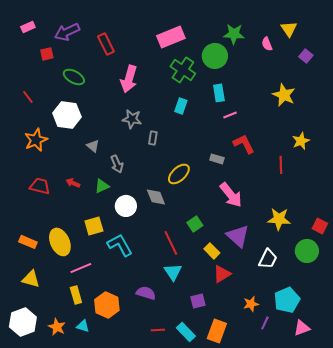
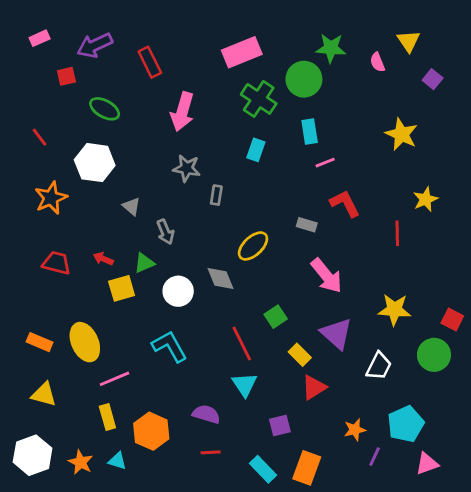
yellow square: (94, 226) -> (122, 288), moved
red line: (158, 330) -> (211, 452), moved

